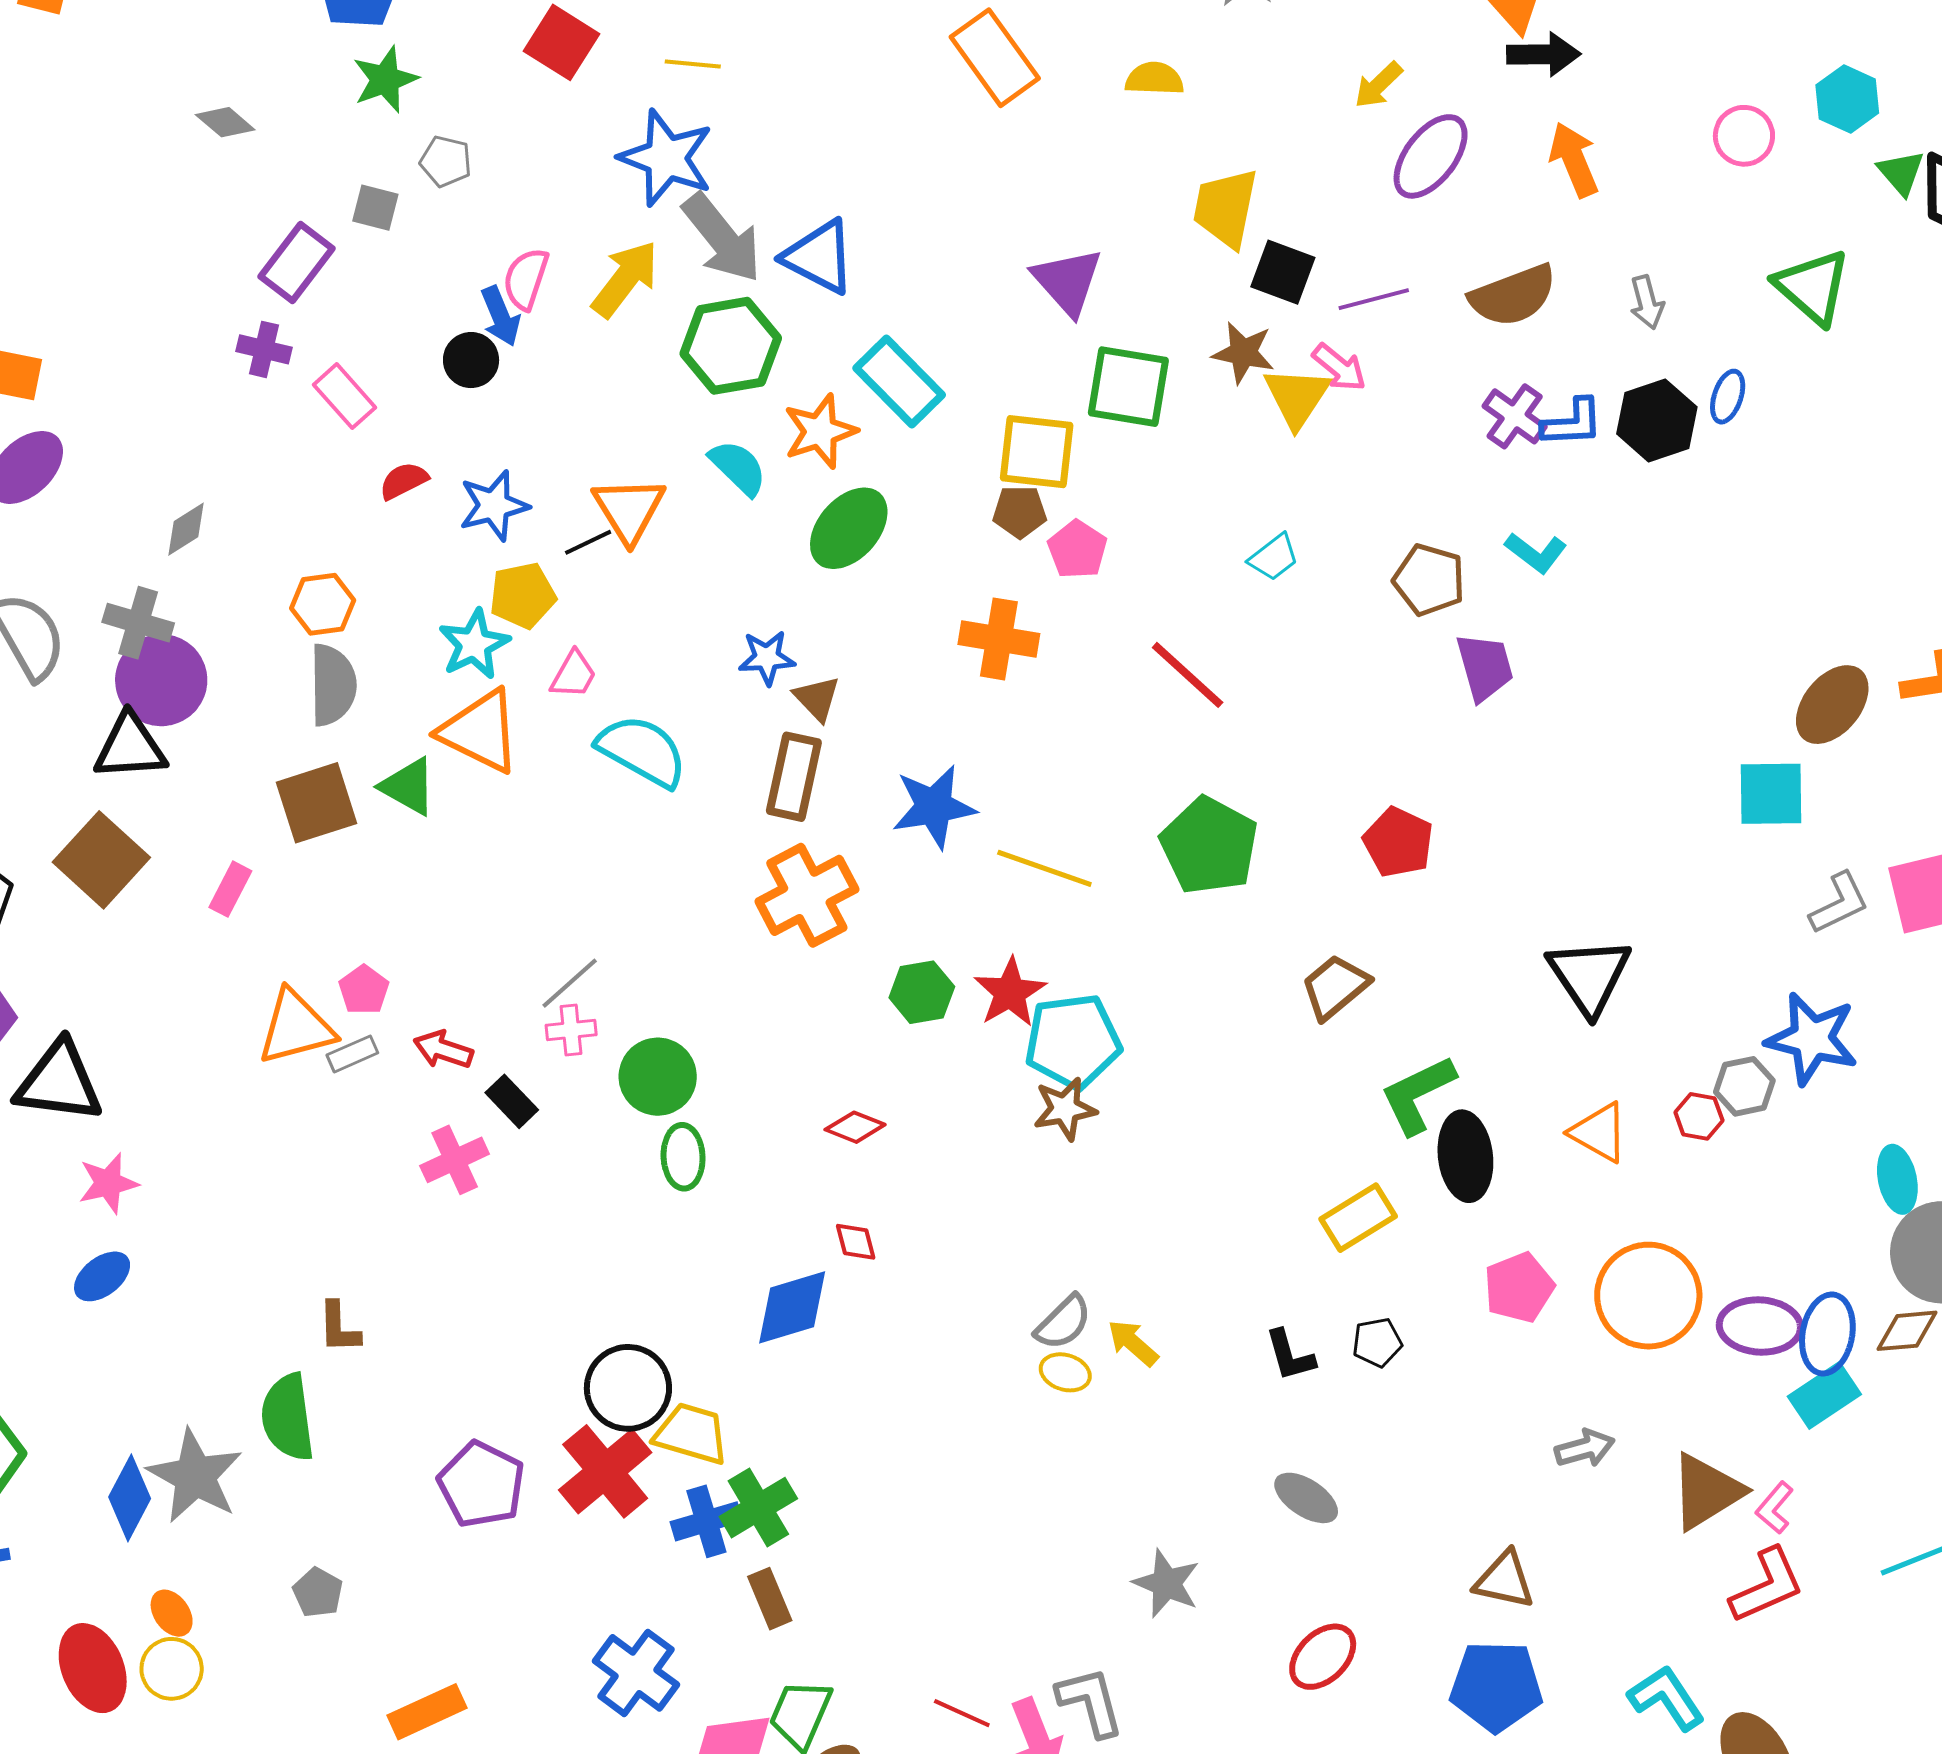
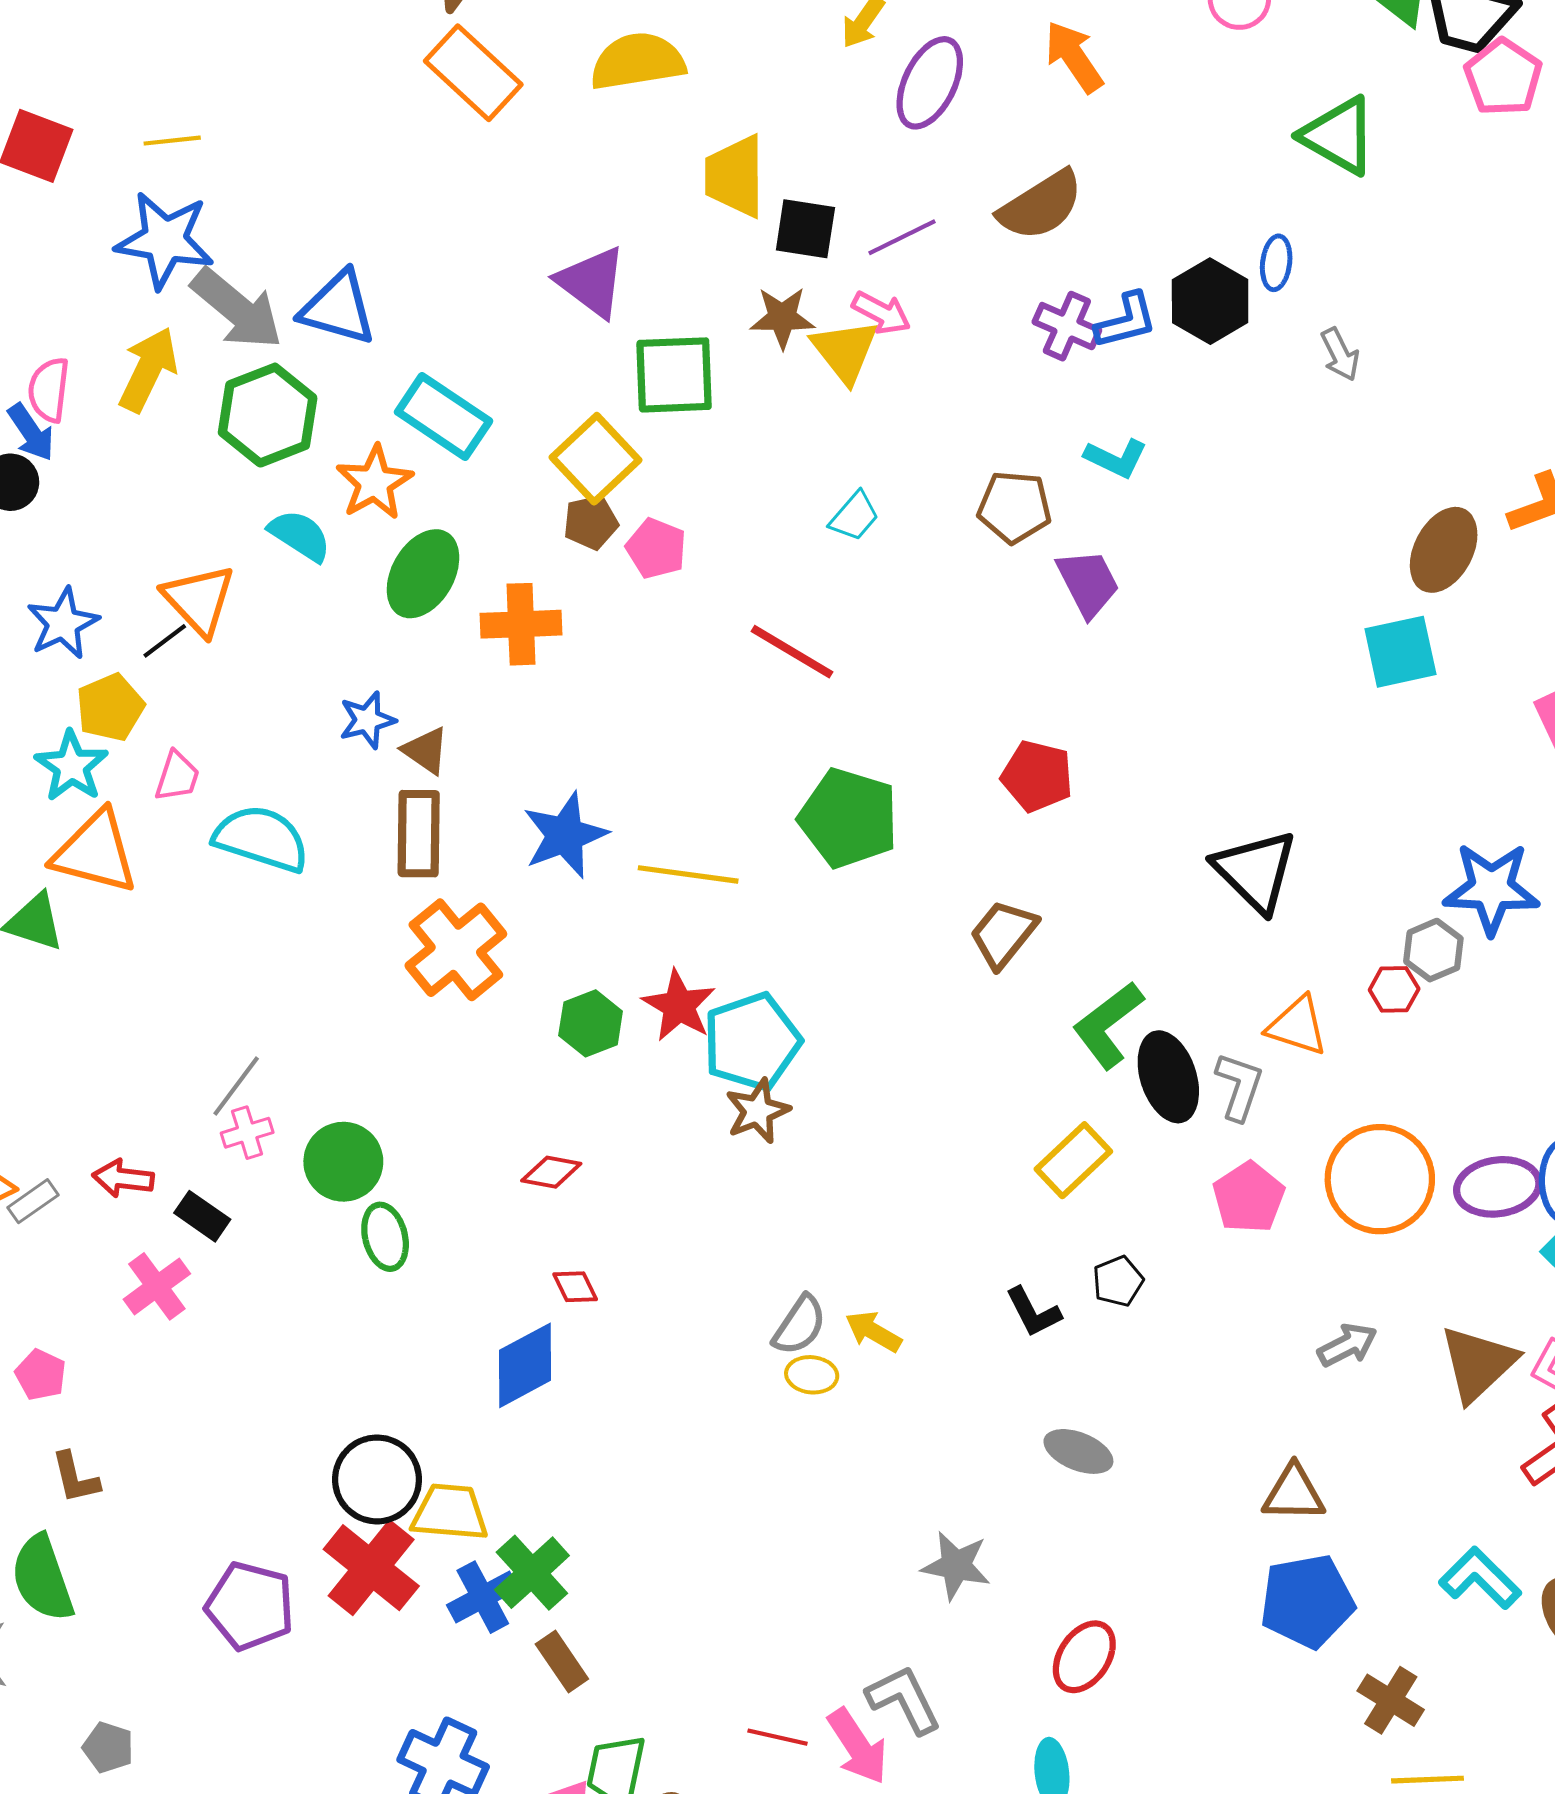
yellow semicircle: (1154, 79) -> (637, 61), size x1.6
gray arrow: (1647, 302) -> (1340, 354), moved
yellow square: (1037, 452) -> (595, 459), turned -38
orange cross: (999, 639) -> (521, 624), moved
gray L-shape: (1839, 903) -> (1239, 1086), moved, turned -34
pink pentagon: (364, 990) -> (41, 1375), moved
red ellipse: (1323, 1657) -> (1084, 1657), moved

